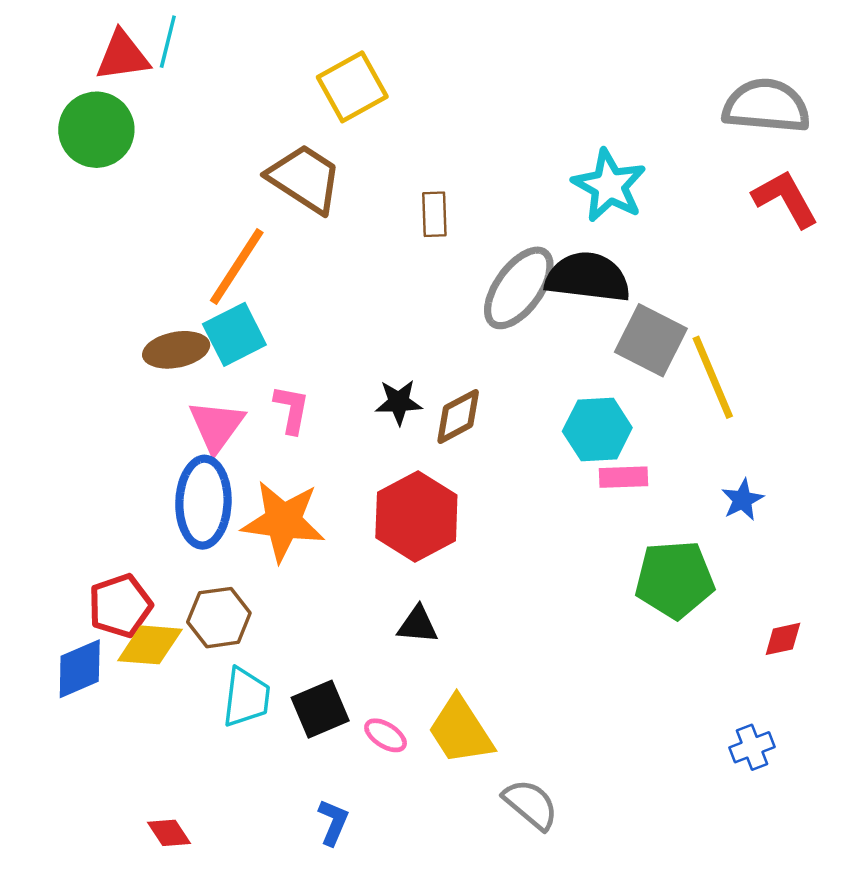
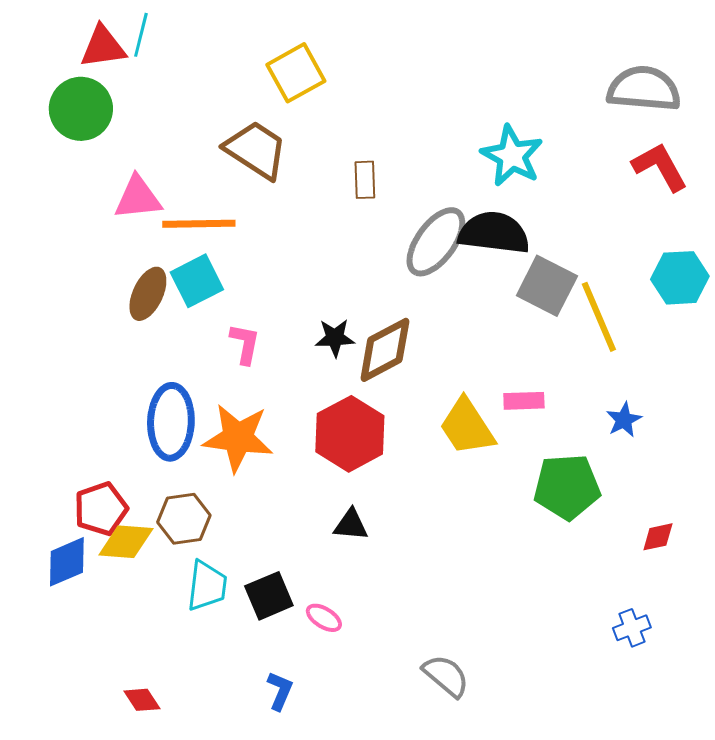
orange line: (237, 267) -> (199, 224), turned 56
brown ellipse: (176, 350) -> (148, 294), turned -54
brown diamond: (458, 416) -> (385, 350), size x1.4
pink triangle: (217, 426) -> (138, 198), moved, turned 48
cyan hexagon: (597, 430) -> (680, 278), moved
yellow trapezoid: (460, 731) -> (467, 427), moved

